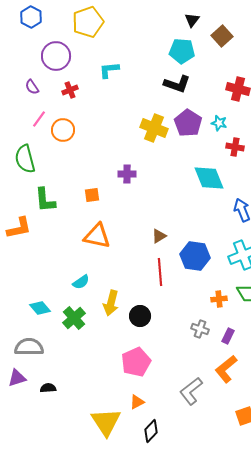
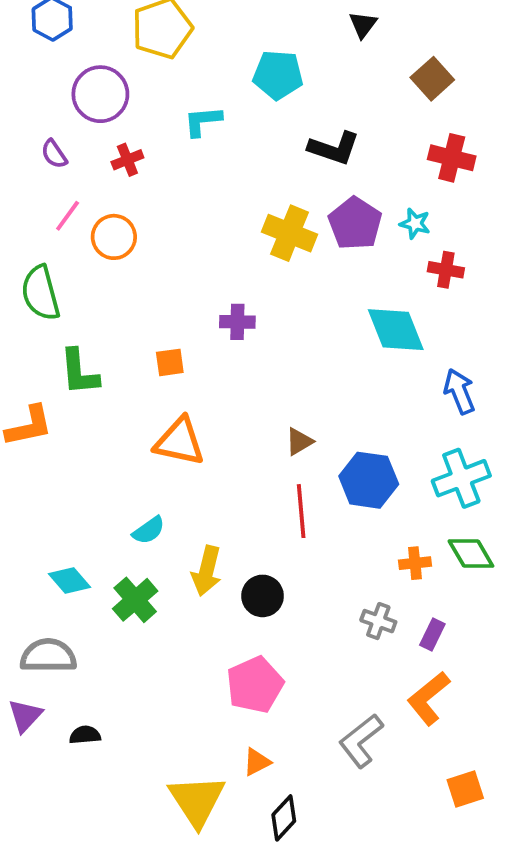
brown square: (222, 36) -> (432, 79), moved
cyan pentagon: (182, 51) -> (278, 75), moved
purple triangle: (17, 378) -> (25, 716), turned -30

